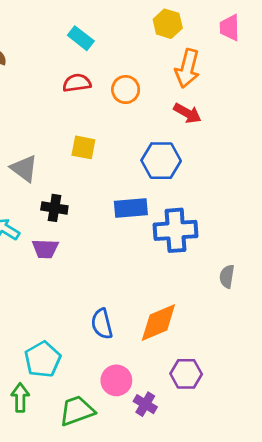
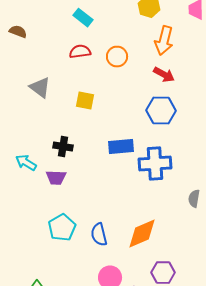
blue hexagon: (161, 161) -> (161, 111), moved
gray triangle: (24, 168) -> (40, 88), moved
cyan pentagon: (43, 359) -> (62, 228), moved

